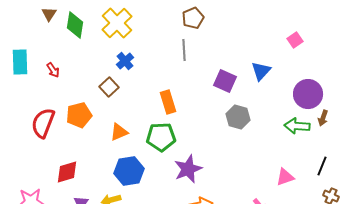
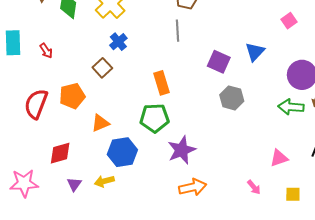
orange triangle: (119, 132) -> (100, 123), moved

